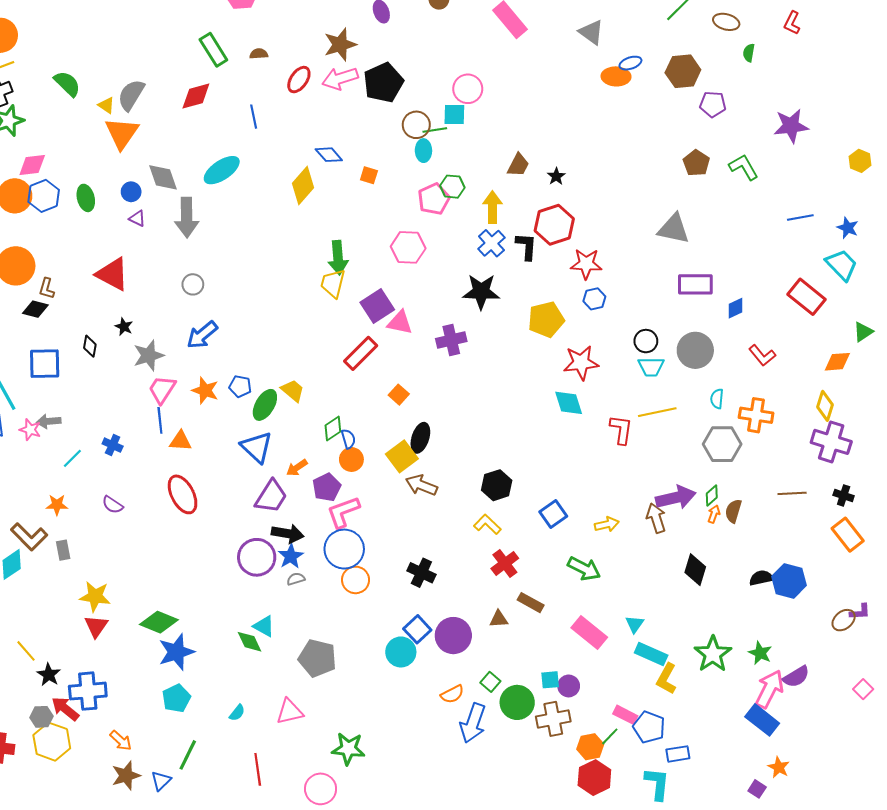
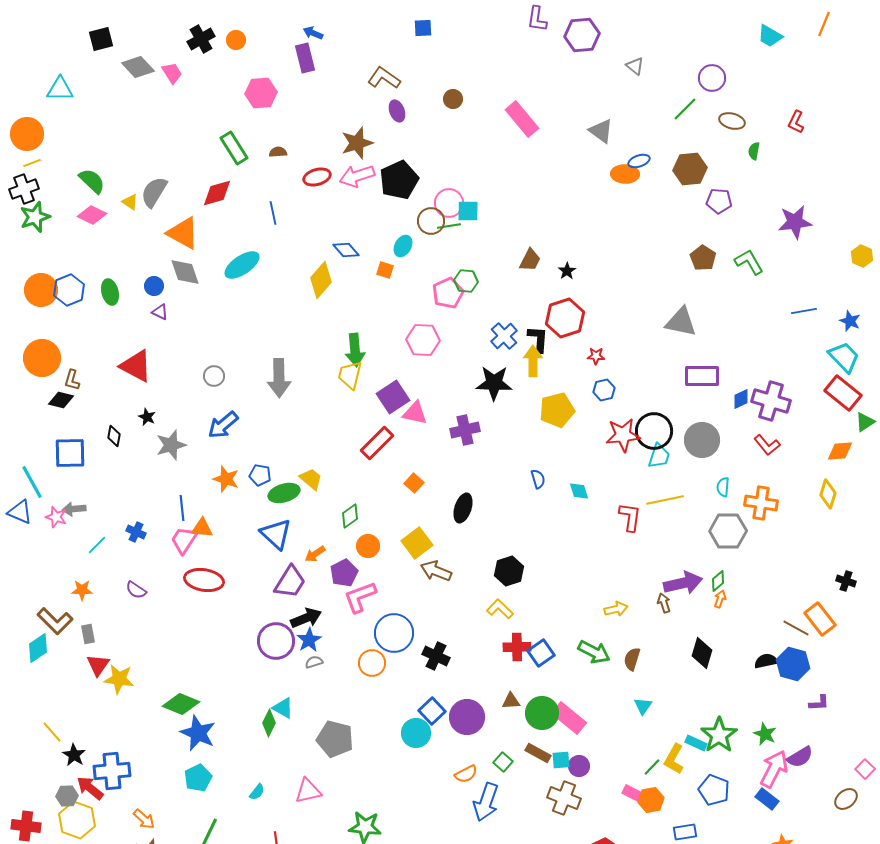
red ellipse: (299, 80) -> (317, 177), turned 40
pink circle: (468, 89) -> (449, 203), moved
orange triangle: (122, 133) -> (183, 233), moved, turned -36
cyan ellipse: (423, 151) -> (403, 246), moved, turned 30
pink diamond: (32, 165) -> (92, 215), moved, turned 32
yellow arrow: (492, 207) -> (533, 361), moved
gray arrow: (187, 217) -> (279, 378), moved
red star: (586, 264) -> (596, 356), size x0.6
red rectangle: (806, 297) -> (843, 393), moved
black circle: (646, 341) -> (654, 431), size x1.6
red star: (581, 363) -> (623, 435), moved
cyan trapezoid: (651, 367) -> (659, 456), turned -72
pink trapezoid: (162, 389) -> (184, 540), moved
cyan diamond: (569, 403) -> (579, 491), size x0.7
green ellipse: (265, 405) -> (284, 493), turned 44
black ellipse: (420, 438) -> (463, 508), moved
blue semicircle: (348, 439) -> (538, 479), moved
purple cross: (831, 442) -> (771, 401), moved
brown line: (792, 493) -> (796, 628), moved, turned 32
red ellipse: (183, 494) -> (204, 580), turned -54
brown semicircle: (733, 511) -> (632, 659), moved
blue square: (553, 514) -> (541, 653), moved
brown arrow: (656, 518) -> (664, 603), size x0.7
black arrow: (288, 534) -> (306, 618), turned -32
orange rectangle: (848, 535) -> (820, 619), moved
blue circle: (344, 549) -> (394, 633), moved
red cross: (505, 563) -> (517, 647), turned 36
brown rectangle: (531, 603) -> (538, 753), moved
purple L-shape: (860, 612) -> (819, 703), moved
brown ellipse: (844, 620) -> (846, 799), moved
red triangle: (96, 626) -> (98, 665), moved
pink rectangle: (589, 632) -> (569, 718), moved
green diamond: (249, 642) -> (269, 723), turned 52
blue star: (176, 652) -> (198, 733), turned -30
cyan rectangle: (651, 654) -> (696, 743), moved, size x0.7
green circle: (517, 702) -> (542, 713), moved
brown cross: (553, 719) -> (564, 798), turned 32
blue rectangle: (762, 720) -> (767, 799), size x0.7
blue pentagon: (649, 727) -> (714, 790), moved
green line: (610, 736) -> (652, 767), moved
orange hexagon: (590, 747) -> (651, 800), moved

